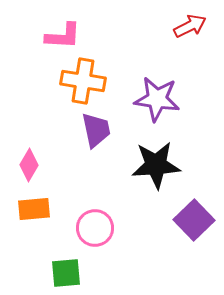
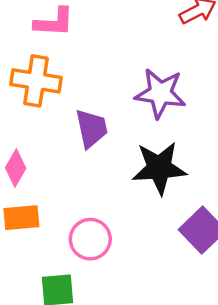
orange cross: (83, 81) -> (36, 81), moved

